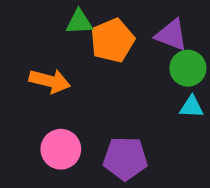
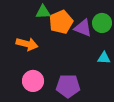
purple triangle: (171, 35) -> (83, 28), moved
green circle: (188, 68) -> (102, 23), moved

